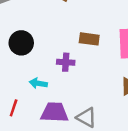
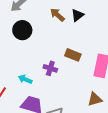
black circle: (21, 43) -> (22, 30), moved

